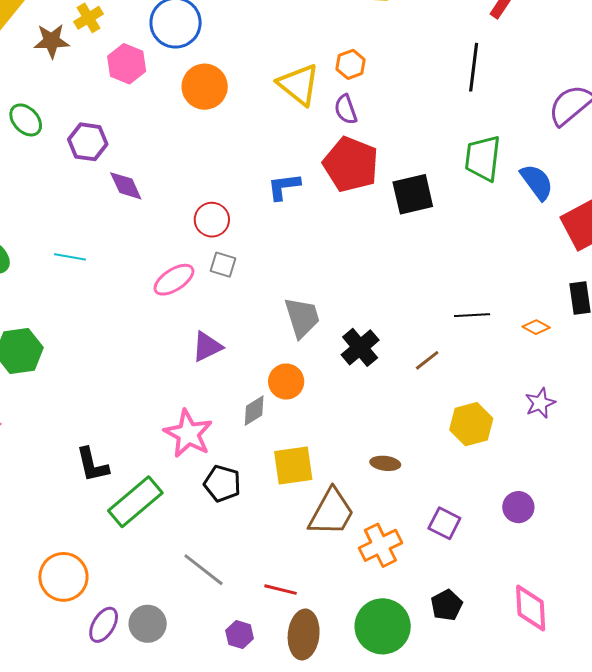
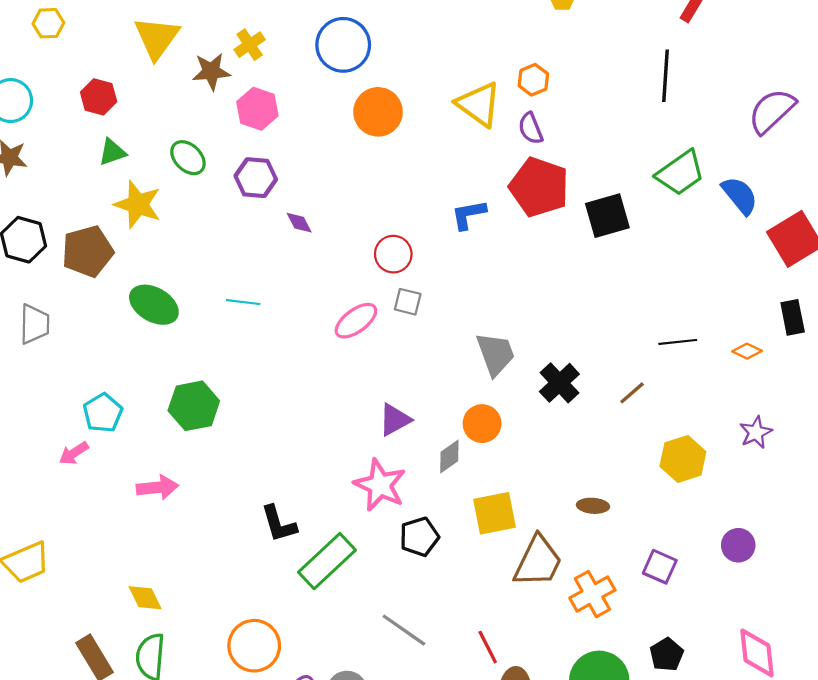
pink hexagon: (127, 64) -> (257, 109), moved
green trapezoid: (483, 158) -> (680, 173), turned -129
purple diamond: (126, 186) -> (299, 223), size x0.7
purple triangle: (207, 347) -> (395, 420), moved
black pentagon: (222, 484) -> (419, 537), turned -30
red line: (281, 590) -> (488, 647), turned 52

